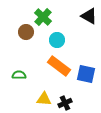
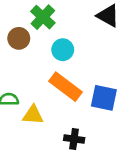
yellow triangle: (44, 99) -> (33, 115), moved
black cross: (65, 103) -> (74, 139), turned 32

